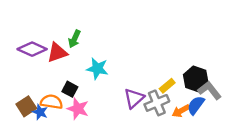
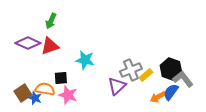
green arrow: (74, 39) -> (51, 21), moved
black square: (70, 89) -> (61, 78), turned -32
gray cross: (157, 103) -> (131, 70), moved

